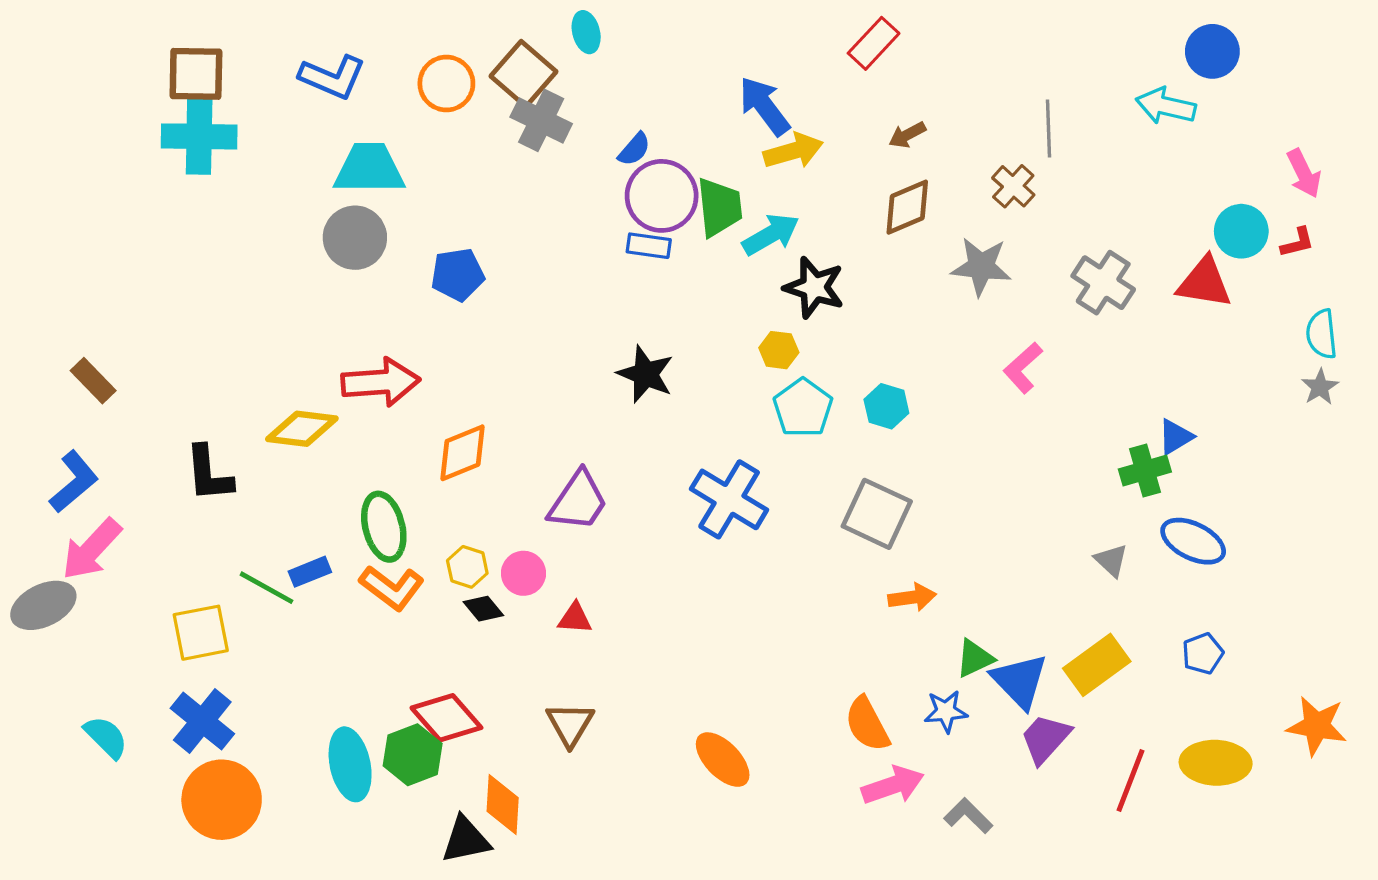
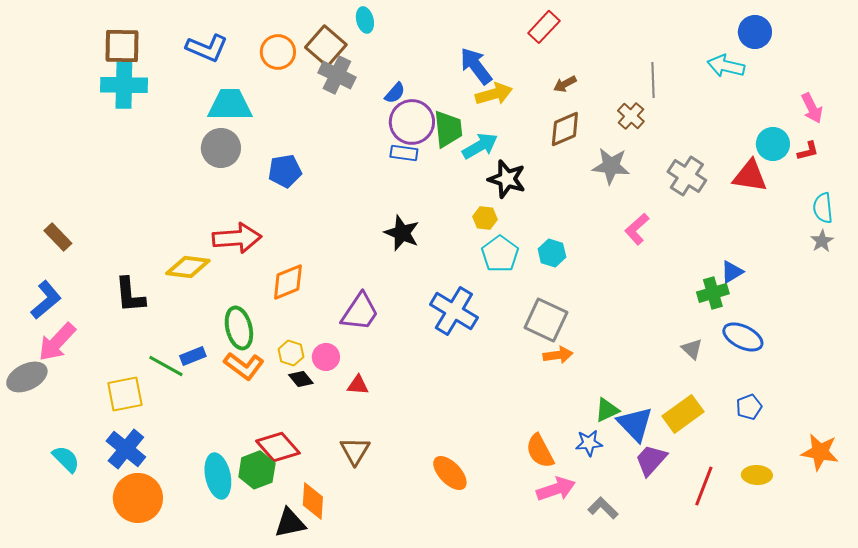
orange arrow: (912, 597) -> (558, 355), moved
yellow ellipse: (1216, 763) -> (757, 475), size x0.7

